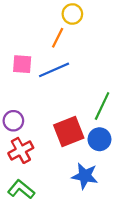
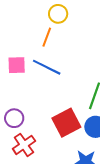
blue line: (54, 70) -> (47, 67), turned 56

